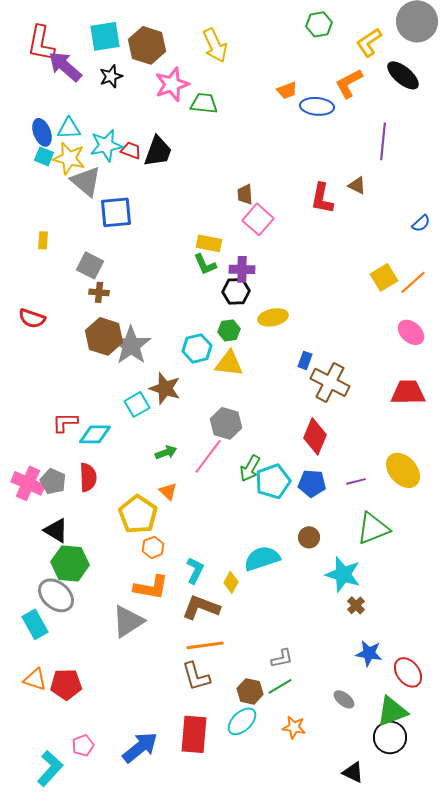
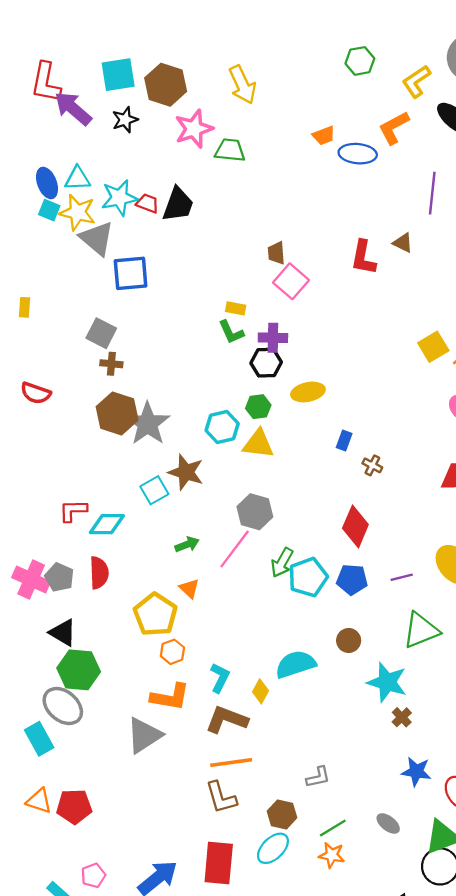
yellow rectangle: (43, 240) -> (24, 307), moved
yellow rectangle: (209, 243) -> (236, 308), size x0.7
brown cross: (330, 382) -> (372, 465), size x0.5
green line: (280, 686) -> (333, 828), moved

